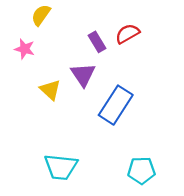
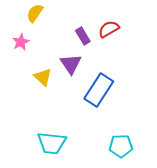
pink star: (25, 49) -> (21, 42), turned 30

